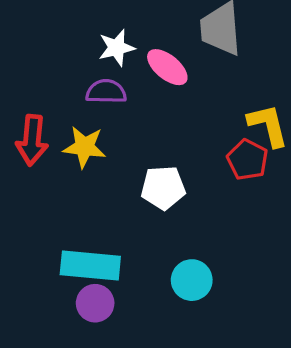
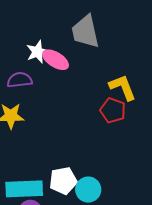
white star: (117, 48) -> (37, 52), moved
white pentagon: (163, 188) -> (63, 181), moved

